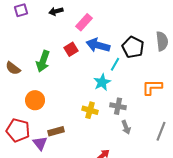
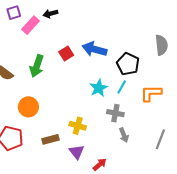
pink rectangle: (84, 22) -> (31, 25), moved
black pentagon: (133, 47) -> (128, 64), moved
cyan line: (115, 64) -> (122, 87), moved
yellow cross: (90, 110) -> (78, 126), moved
purple triangle: (40, 143) -> (77, 152), moved

